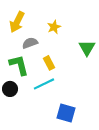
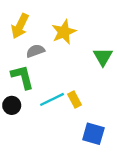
yellow star: (54, 27) -> (64, 32), size x1.5
yellow rectangle: (49, 63) -> (74, 99), moved
blue square: (66, 113) -> (93, 134), moved

